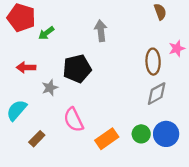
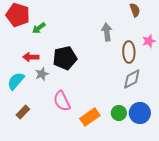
gray arrow: (101, 31) -> (107, 32), moved
red arrow: (26, 67) -> (31, 57), moved
cyan semicircle: (17, 110) -> (16, 81), moved
brown rectangle: (37, 139) -> (23, 112), moved

